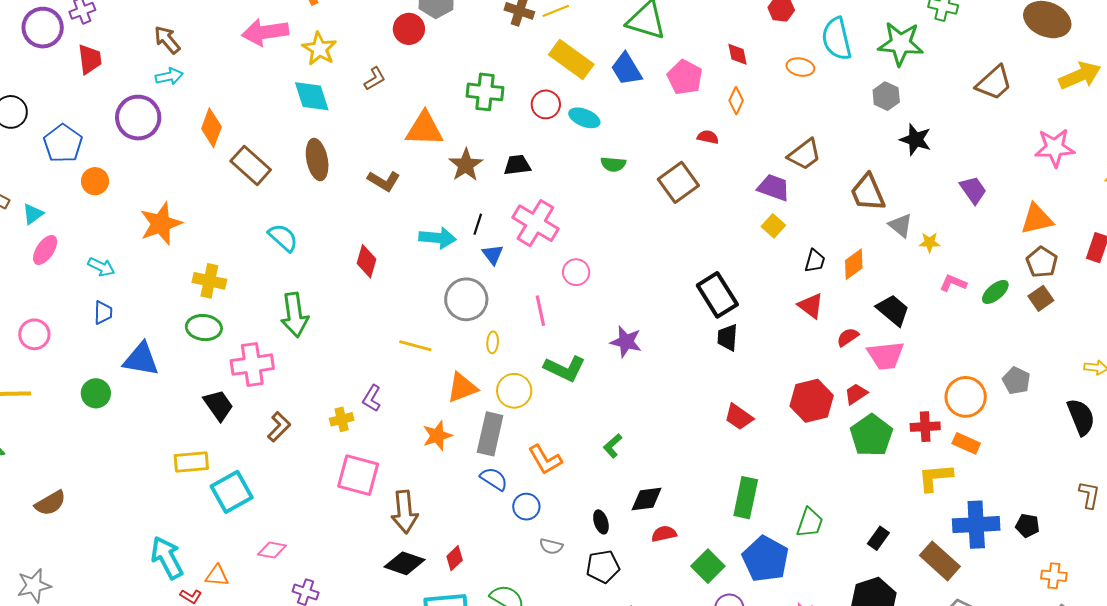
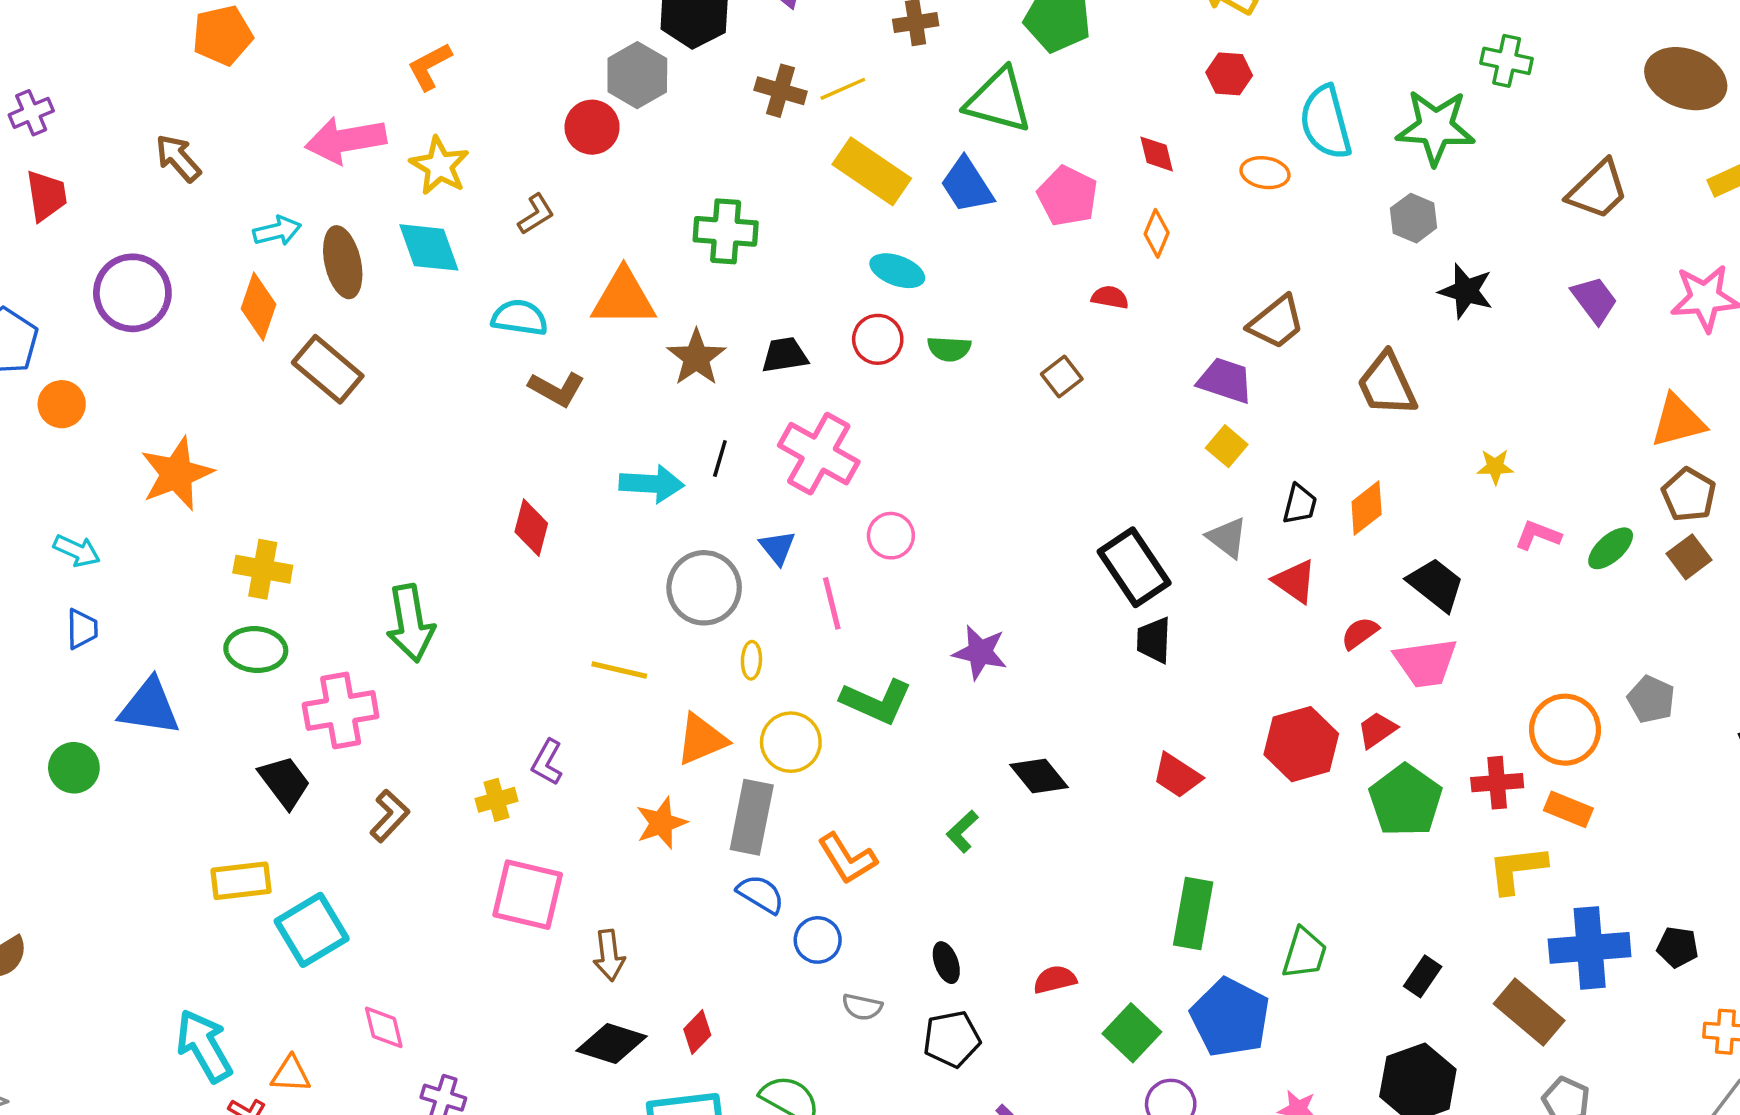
cyan arrow: (169, 76) -> (277, 231), moved
red circle: (546, 104) -> (878, 339), moved
brown ellipse: (317, 160) -> (343, 262), moved
brown square: (678, 182) -> (1062, 377), size x0.6
purple trapezoid: (973, 190) -> (1594, 300), moved
gray triangle: (901, 225) -> (1227, 538), moved
cyan semicircle: (283, 238) -> (520, 318), moved, turned -32
blue triangle: (493, 255) -> (777, 547), moved
black diamond: (647, 499) -> (1039, 776), moved, turned 60
brown arrow: (404, 512) -> (609, 955), size x0.7
pink diamond: (272, 550) -> (384, 1027), turned 68

